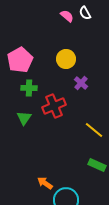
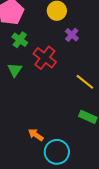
green cross: (29, 88) -> (20, 40), turned 35
red cross: (54, 106) -> (45, 58), turned -30

